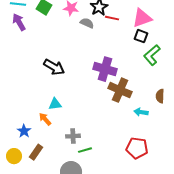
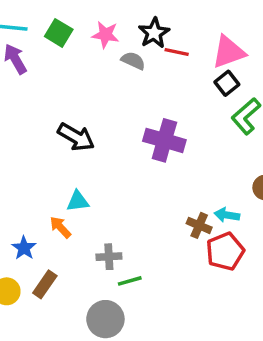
black square: (141, 36) -> (227, 83), turned 32
brown cross: (120, 90) -> (199, 225), moved, size x0.6
red pentagon: (137, 148) -> (225, 251), moved, turned -30

